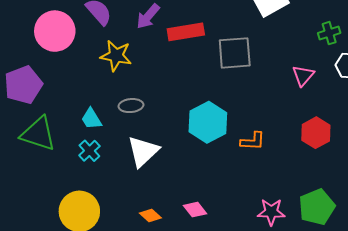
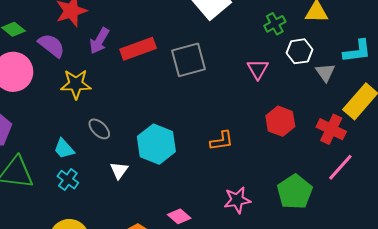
gray ellipse: (131, 106) -> (99, 129), turned 60
cyan hexagon: (208, 122) -> (156, 144), moved
white triangle: (143, 151) -> (119, 170), size x0.6
pink star: (271, 212) -> (237, 200), moved

